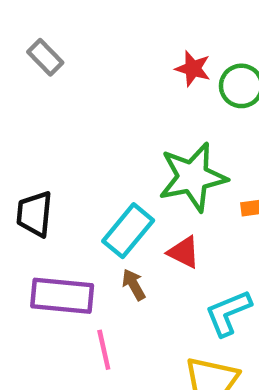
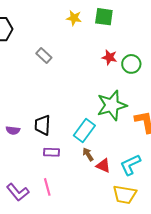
red triangle: (184, 252) -> (103, 166), moved
purple rectangle: (62, 296) -> (52, 152), moved, size x0.6
pink line: (104, 350) -> (47, 187), moved

